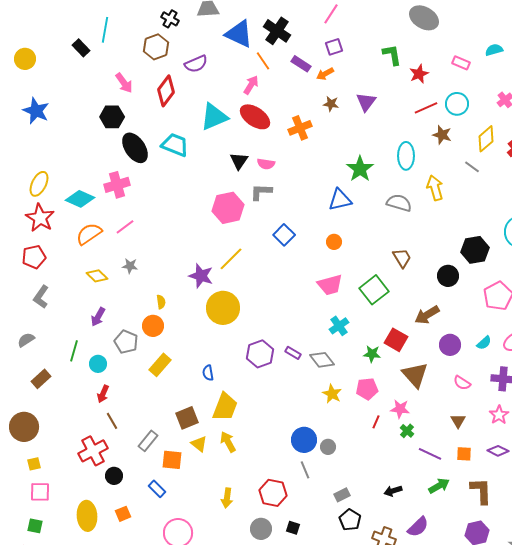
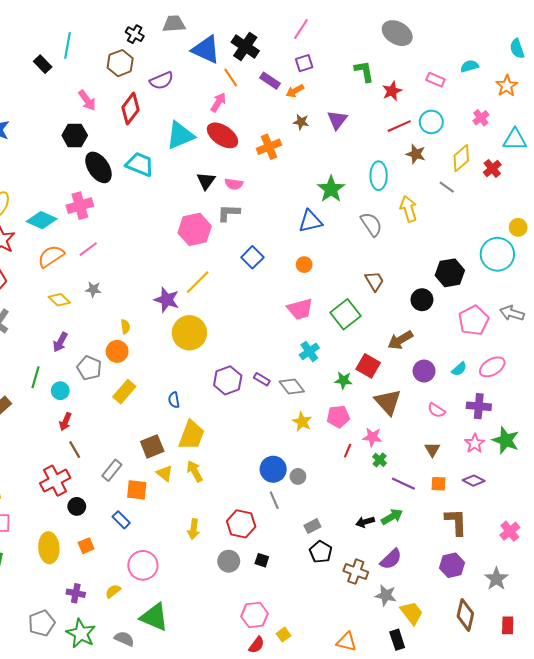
gray semicircle: (399, 203) -> (371, 224), turned 40
green arrow: (439, 486) -> (392, 517), moved

